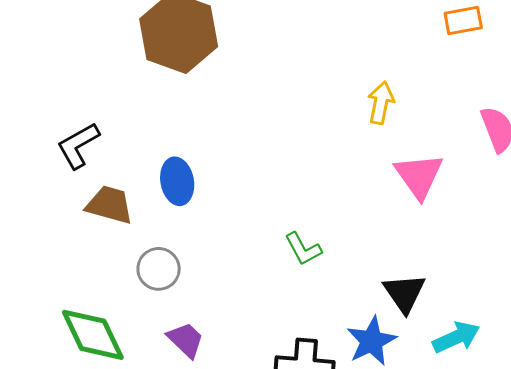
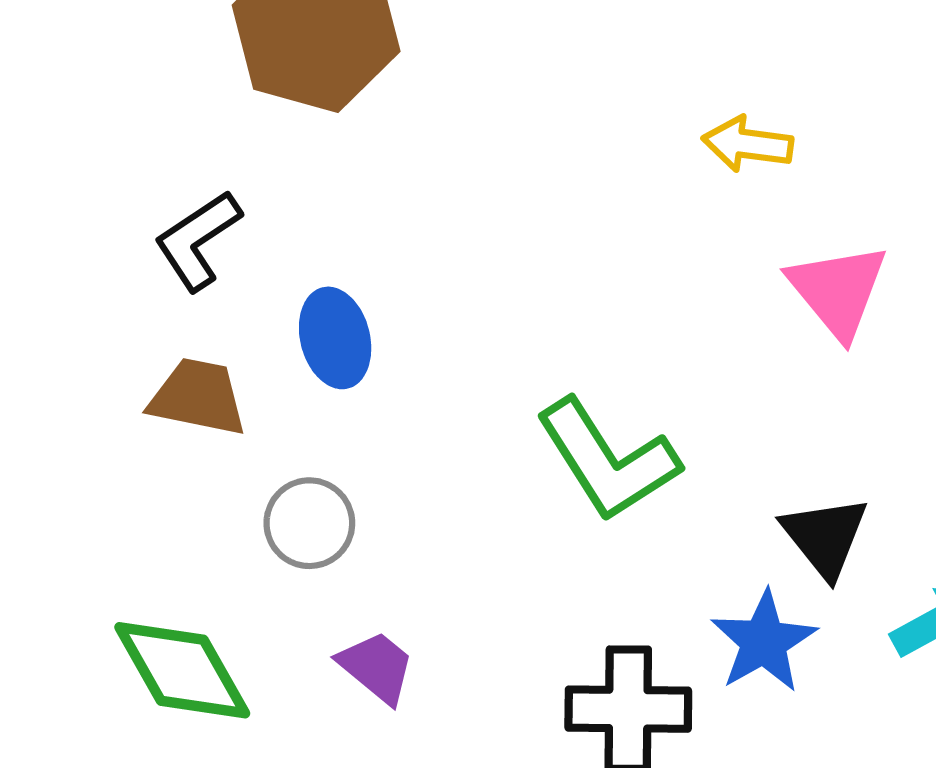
yellow arrow: (381, 103) -> (748, 144), turned -90
black L-shape: (78, 145) -> (198, 240), moved
green L-shape: (303, 249) -> (608, 460), size x1.8

